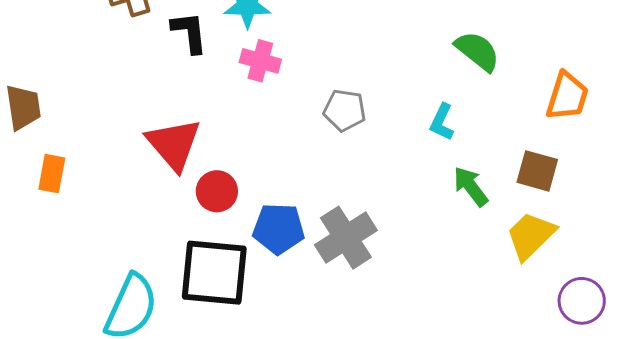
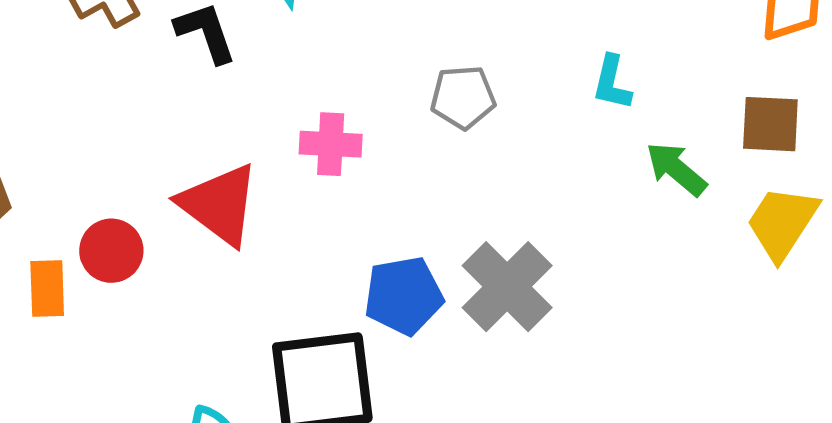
pink cross: (260, 61) -> (331, 144), moved
red circle: (217, 191) -> (111, 251), moved

